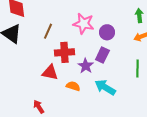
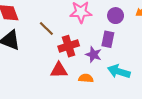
brown line: (48, 31) -> (46, 29), turned -56
purple circle: (107, 32) -> (116, 16), moved

